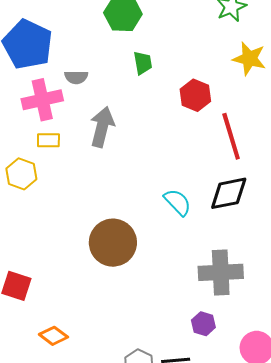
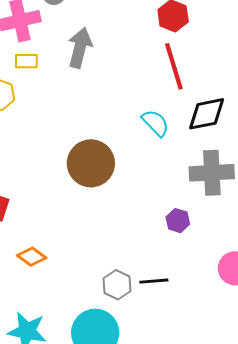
red line: (231, 136) -> (174, 66), moved
gray cross: (221, 272) -> (212, 173), moved
purple hexagon: (203, 324) -> (178, 221), moved

